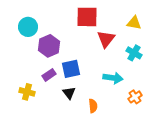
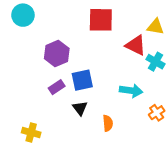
cyan circle: (28, 27) -> (23, 15), moved
red triangle: (106, 39) -> (136, 45), moved, turned -42
yellow cross: (27, 92) -> (31, 132), moved

